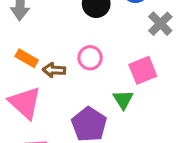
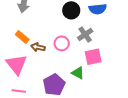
gray cross: (160, 24) -> (85, 34), moved
green triangle: (123, 99) -> (78, 73), turned -40

